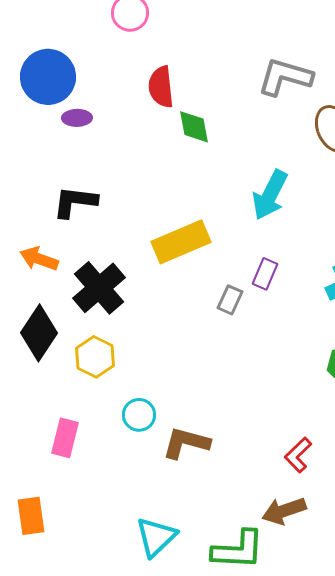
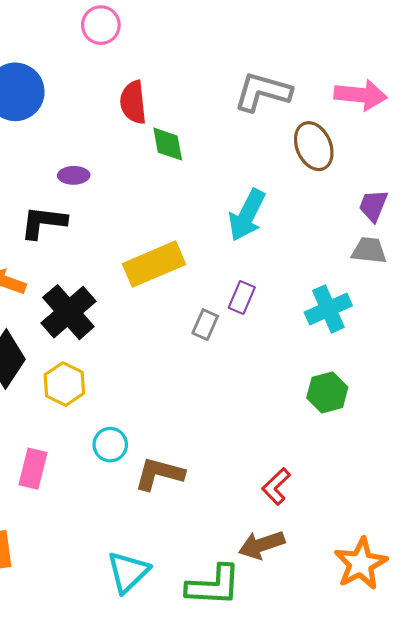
purple ellipse: (77, 118) -> (74, 175), moved

